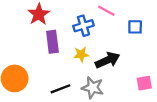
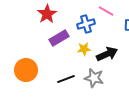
purple rectangle: (52, 42) -> (59, 38), turned 66

